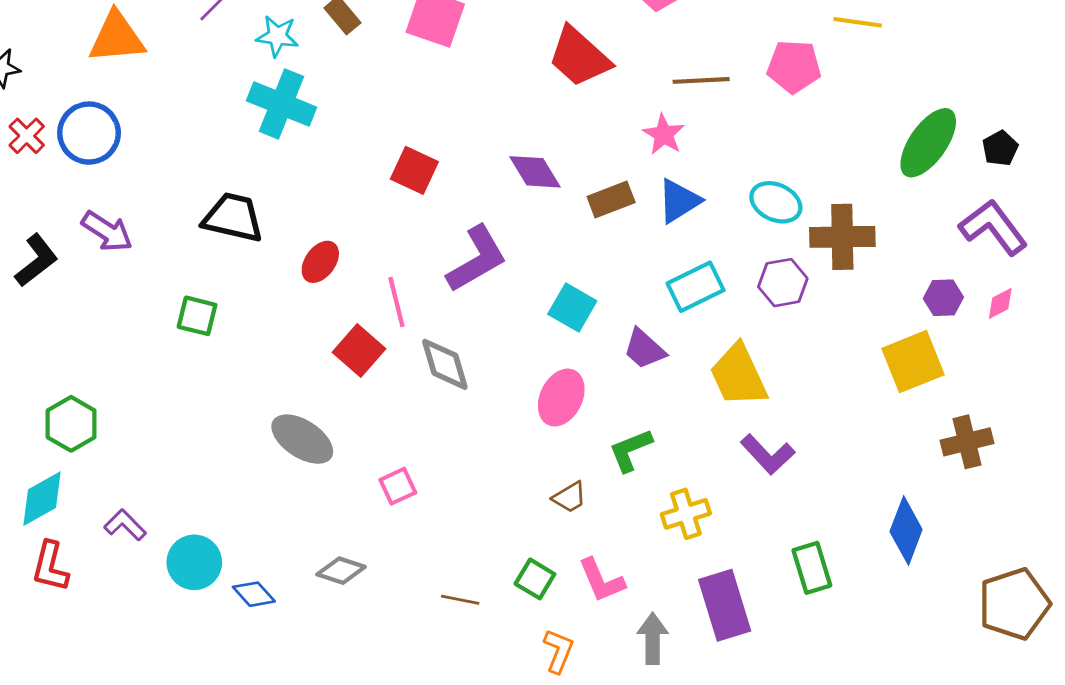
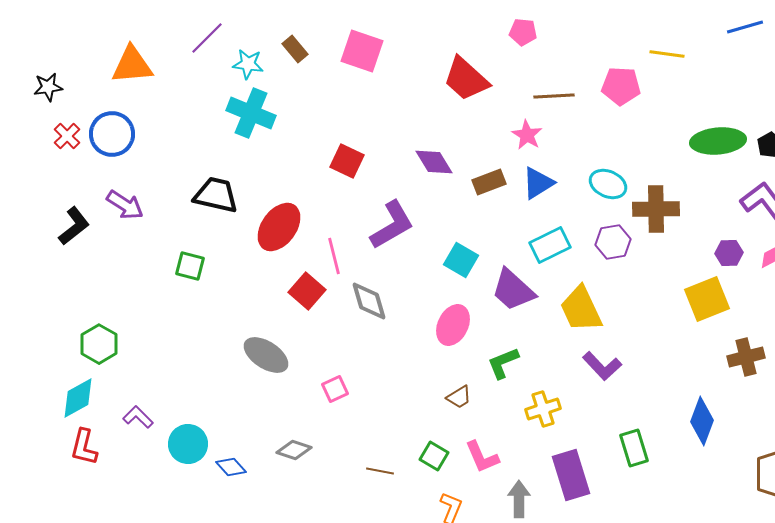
green ellipse: (928, 143) -> (718, 141), turned 50
red ellipse: (320, 262) -> (279, 227), size x1.6
purple trapezoid: (644, 349) -> (513, 290), size x1.4

